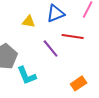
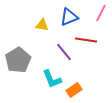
cyan L-shape: (27, 75) -> (52, 79), moved
orange rectangle: (79, 83) -> (74, 90), moved

